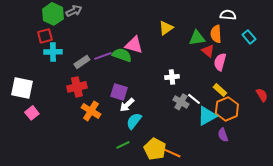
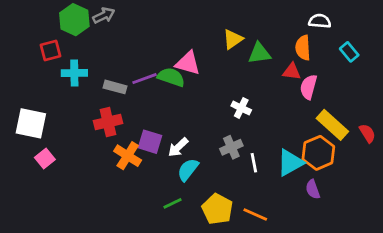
red square: (45, 36) -> (50, 50), moved
green triangle: (197, 38) -> (259, 53), moved
red triangle: (208, 51) -> (292, 72), turned -32
gray rectangle: (82, 62) -> (115, 87), turned 49
white cross: (172, 77) -> (241, 108), turned 32
yellow rectangle: (220, 90) -> (332, 125), moved, size x1.6
purple square: (119, 92) -> (150, 142), moved
white line: (194, 99) -> (254, 163), moved, turned 40
gray cross: (181, 102) -> (231, 147), moved, turned 35
orange line: (172, 153) -> (255, 215), moved

